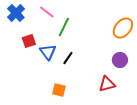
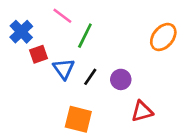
blue cross: (16, 13) -> (21, 32), moved
purple circle: (120, 60) -> (121, 79), moved
orange square: (59, 90) -> (78, 119), size x1.5

